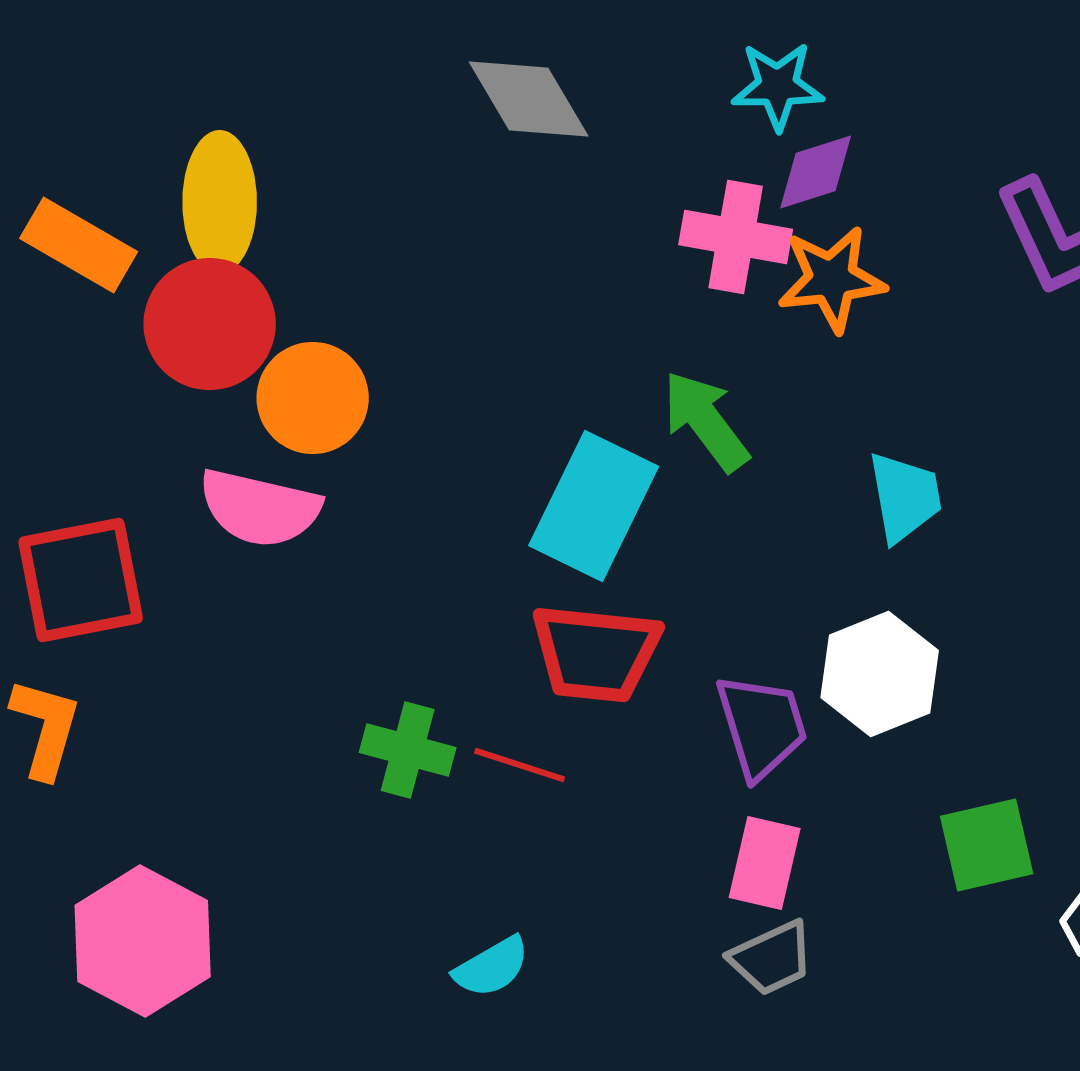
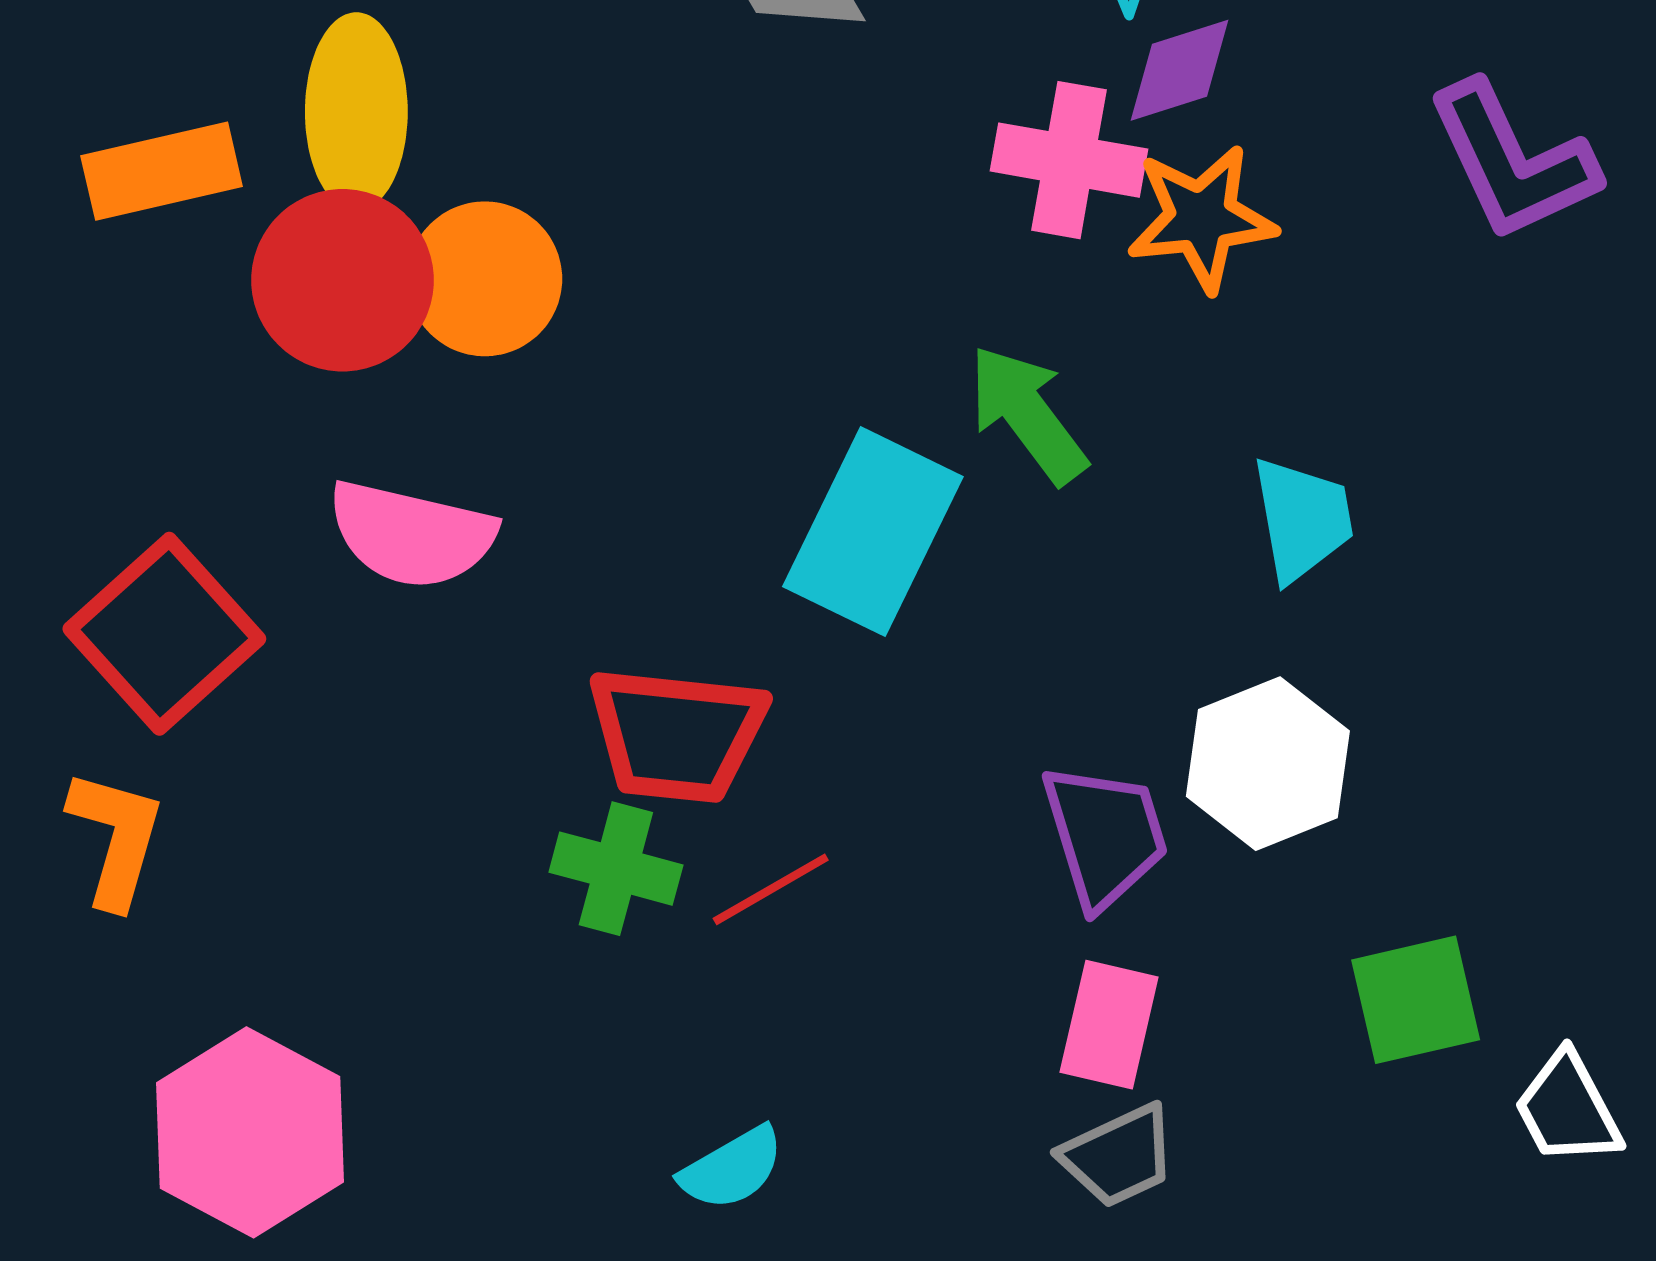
orange rectangle: (79, 245) -> (162, 171), turned -43
orange circle: (313, 398) -> (485, 279), moved
red square: (81, 580) -> (164, 634), turned -31
red trapezoid: (596, 653) -> (677, 735), moved
red line: (520, 765) -> (771, 889), turned -48

